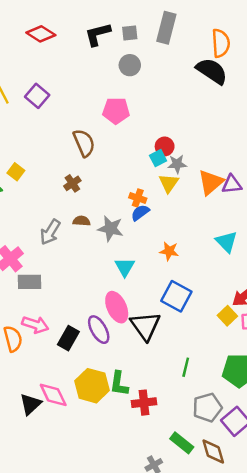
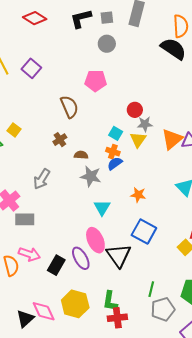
cyan square: (158, 158) -> (116, 133), moved, turned -32
brown semicircle: (81, 221) -> (81, 155), moved
green L-shape: (119, 384) -> (110, 301), moved
gray pentagon: (207, 407) -> (163, 309), moved

